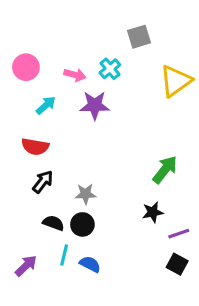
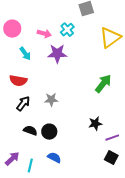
cyan arrow: (46, 105) -> (25, 54), turned 96
green arrow: (165, 169) -> (103, 84), moved
gray star: (86, 194) -> (51, 100), moved
cyan line: (64, 255) -> (30, 166), moved

